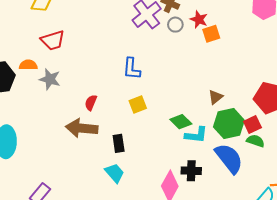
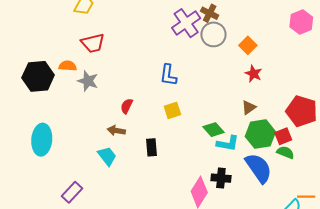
red star: (199, 19) -> (253, 74), moved
gray circle: (175, 25) -> (213, 34), size x1.6
orange square: (211, 34) -> (248, 45), turned -30
brown arrow: (82, 128) -> (116, 131), size x0.6
cyan trapezoid: (115, 173) -> (107, 156), moved

